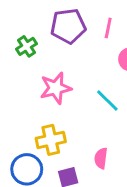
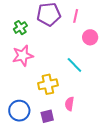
pink star: (56, 88) -> (23, 56), moved
yellow cross: (51, 140) -> (48, 84), moved

